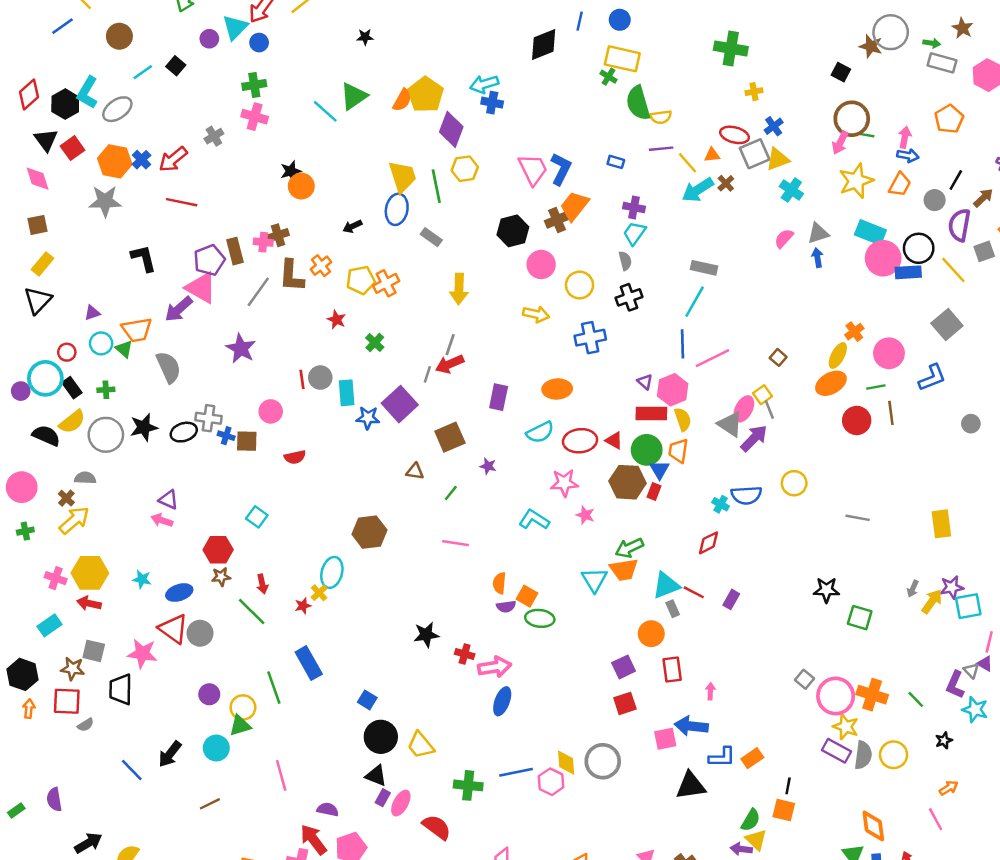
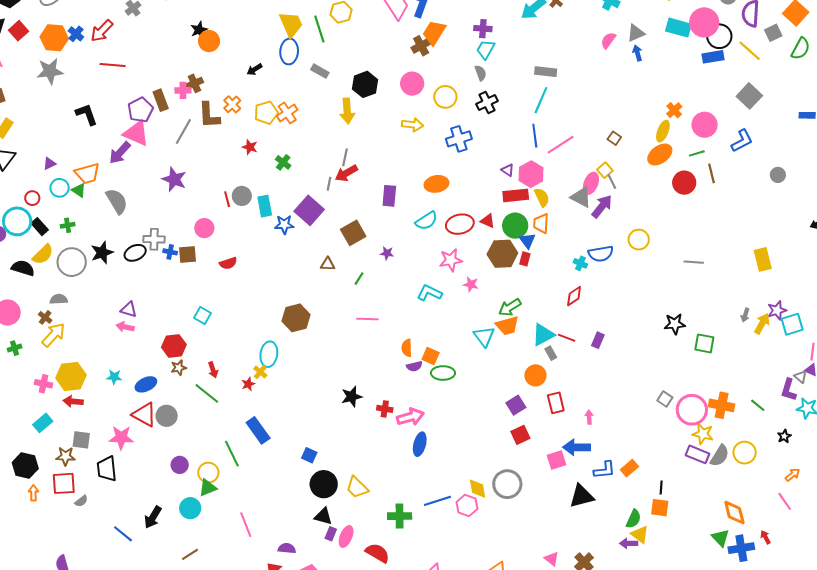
black hexagon: (513, 231) -> (365, 84), moved
pink circle: (883, 258) -> (704, 22), moved
gray semicircle: (863, 755) -> (720, 456), turned 30

